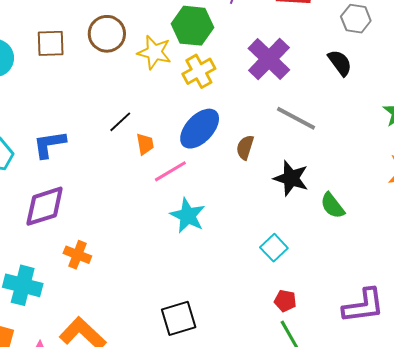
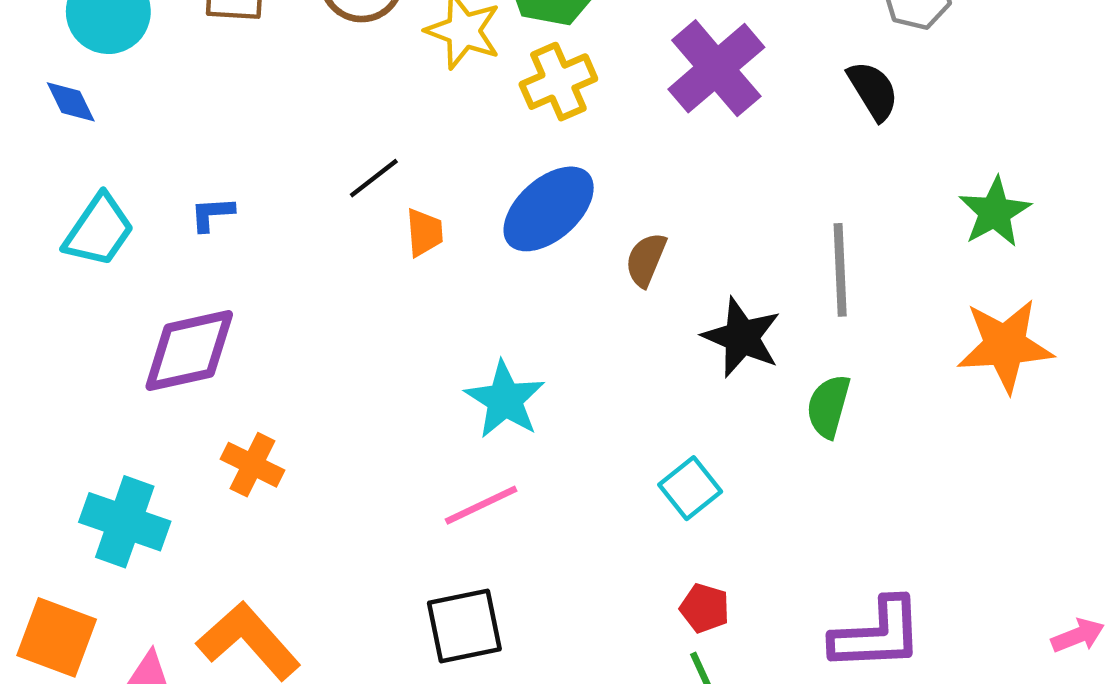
gray line: (296, 118) -> (840, 270), moved, turned 54
blue L-shape: (49, 144) -> (212, 214), size x0.6
pink line: (170, 171) -> (481, 505), moved
green semicircle: (332, 206) -> (828, 406), turned 48

